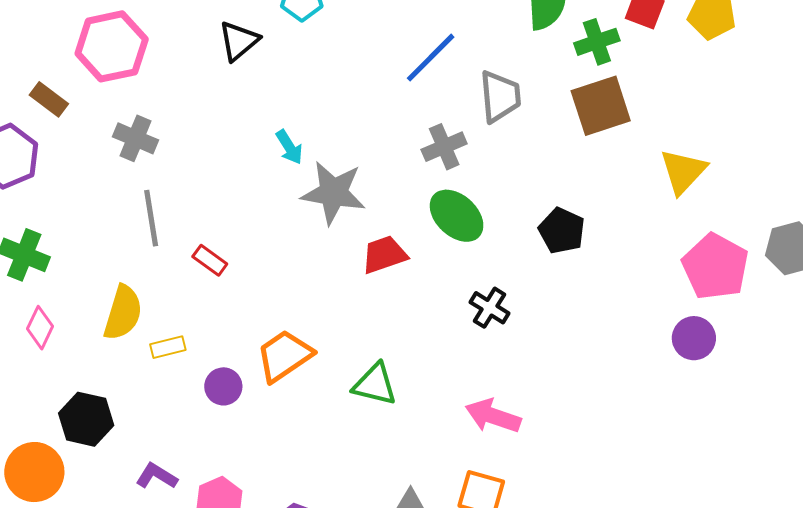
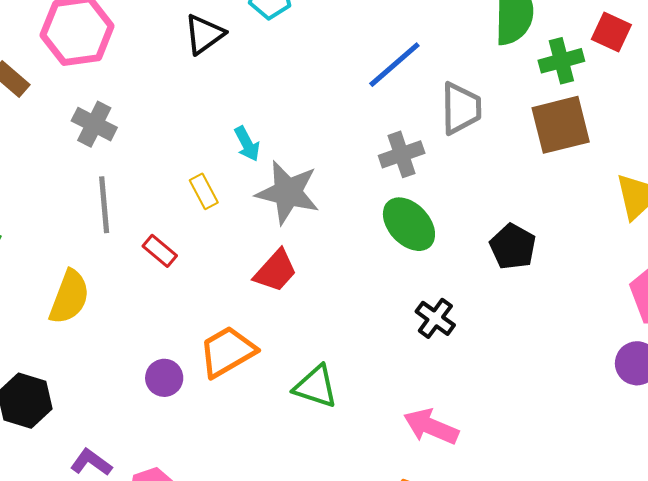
red trapezoid: (384, 255) -> (276, 271), moved, turned 147
yellow rectangle: (168, 347) -> (204, 191), moved, turned 72

